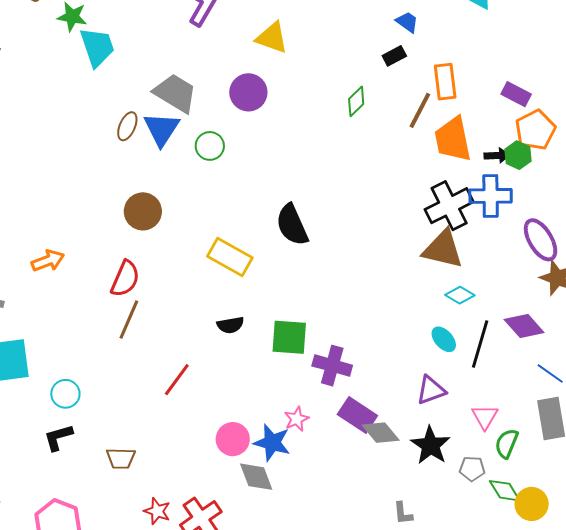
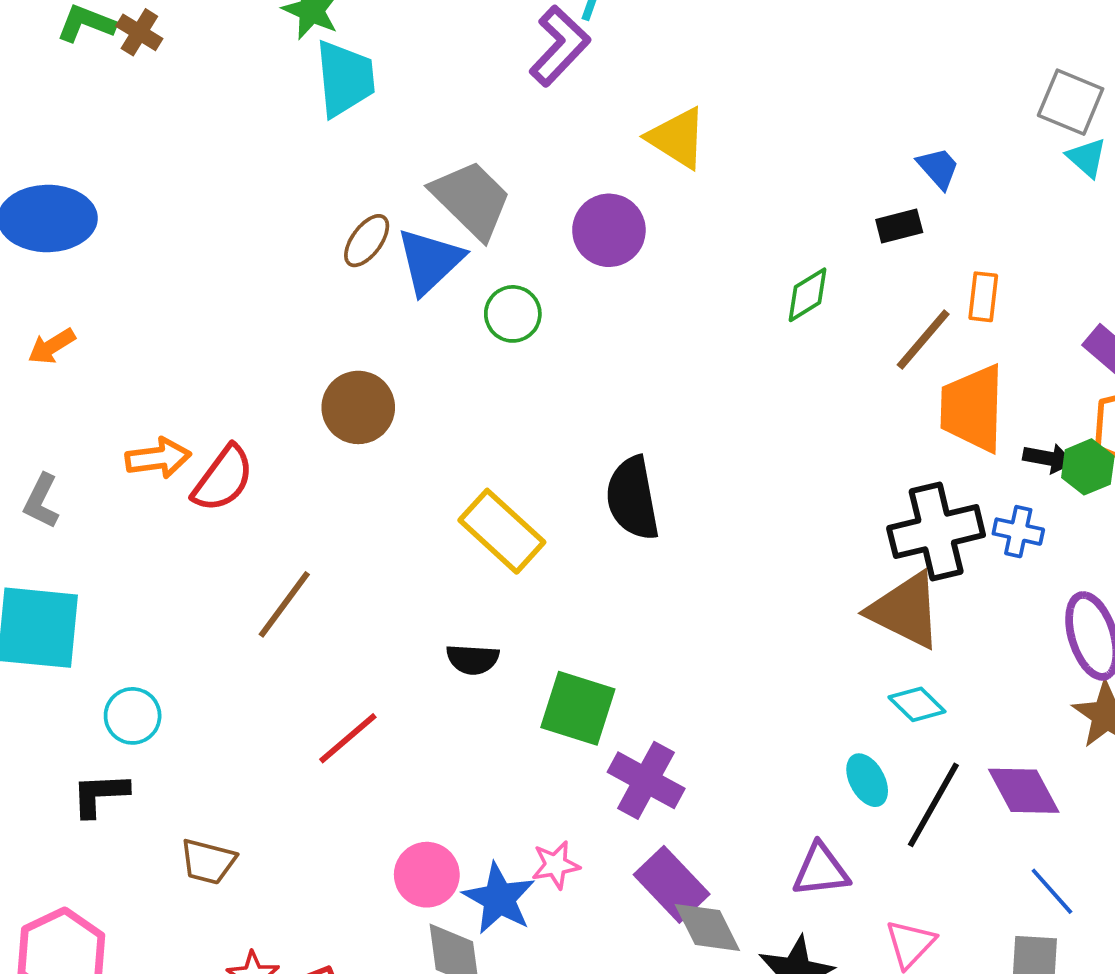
orange rectangle: (445, 82) -> (983, 297), size x0.7
blue cross: (491, 196) -> (1018, 532), size x0.6
red semicircle: (125, 279) -> (223, 479), moved

